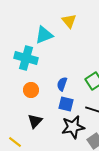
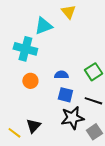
blue semicircle: (62, 84) -> (61, 75), turned 72
black triangle: (35, 121) -> (33, 126), moved

